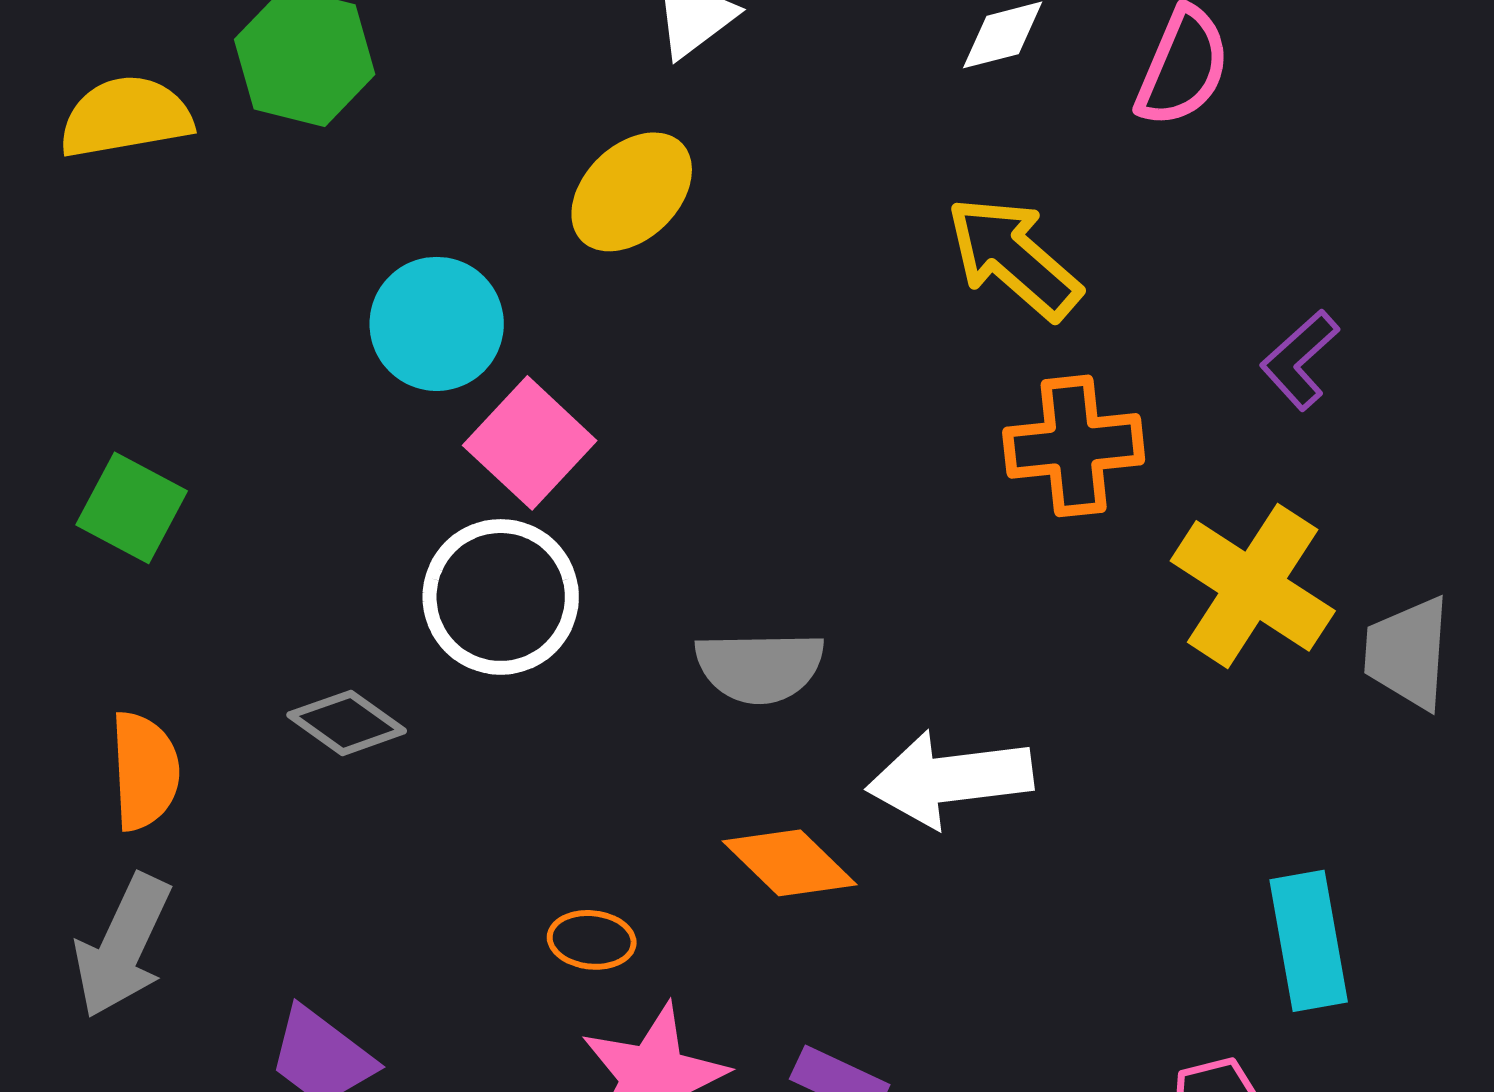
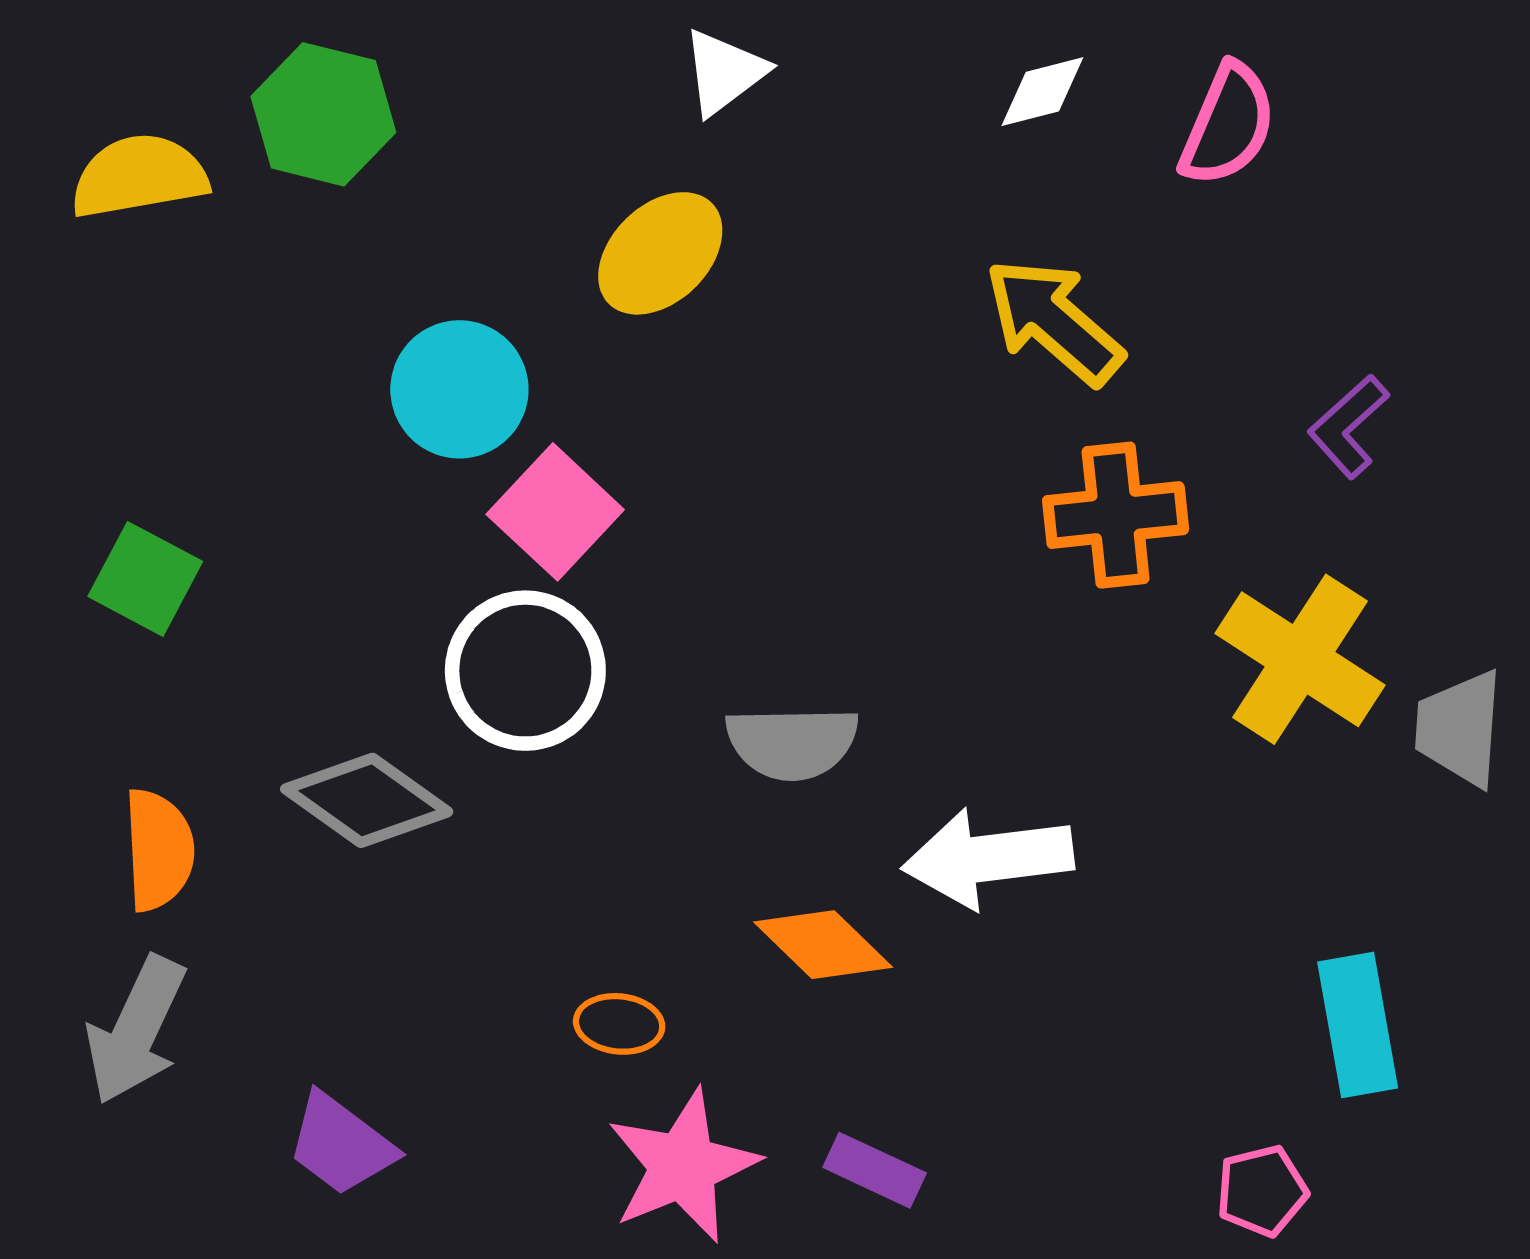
gray diamond: (347, 723) -> (367, 800), size x1.4

